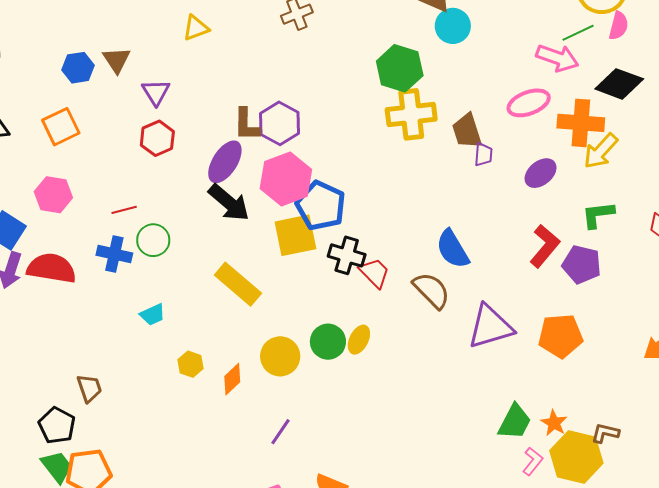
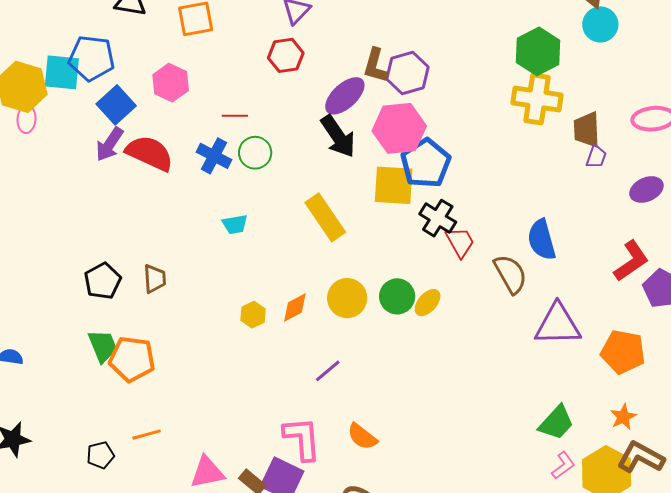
yellow hexagon: (191, 364) -> (253, 315), moved
orange star: (554, 423) -> (623, 417), moved
black pentagon: (57, 425) -> (103, 281), moved
brown L-shape: (605, 433) -> (641, 457), size x1.6

